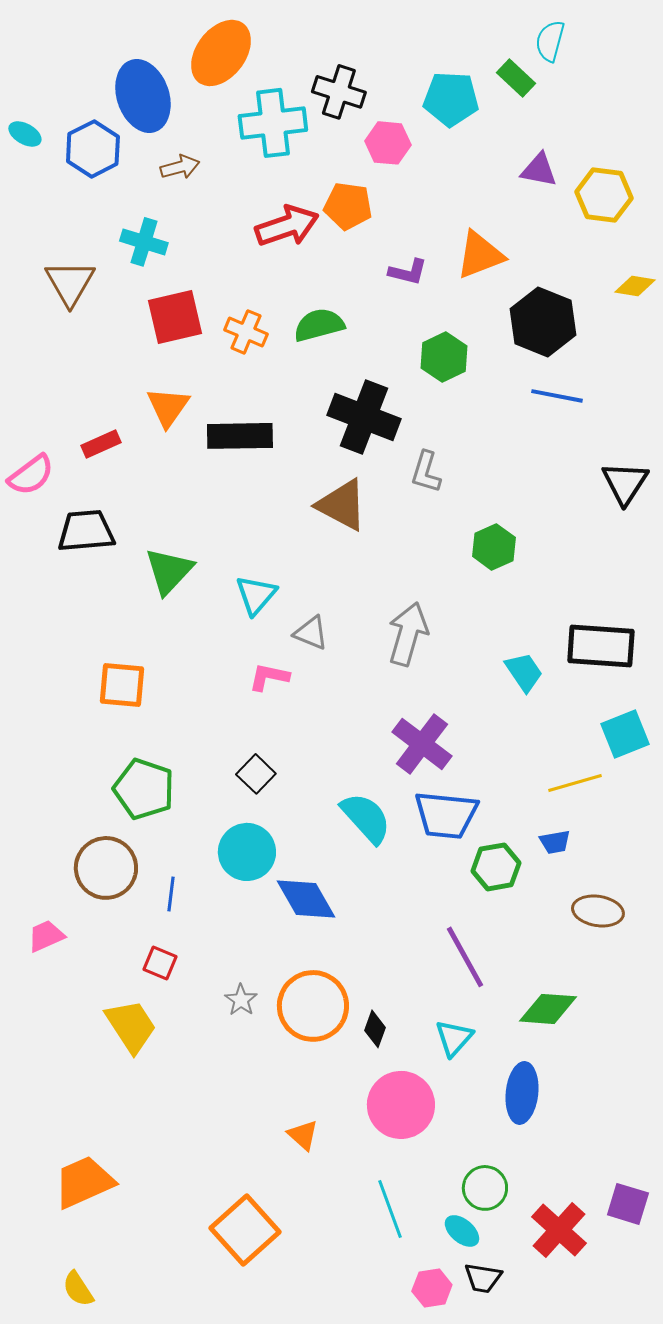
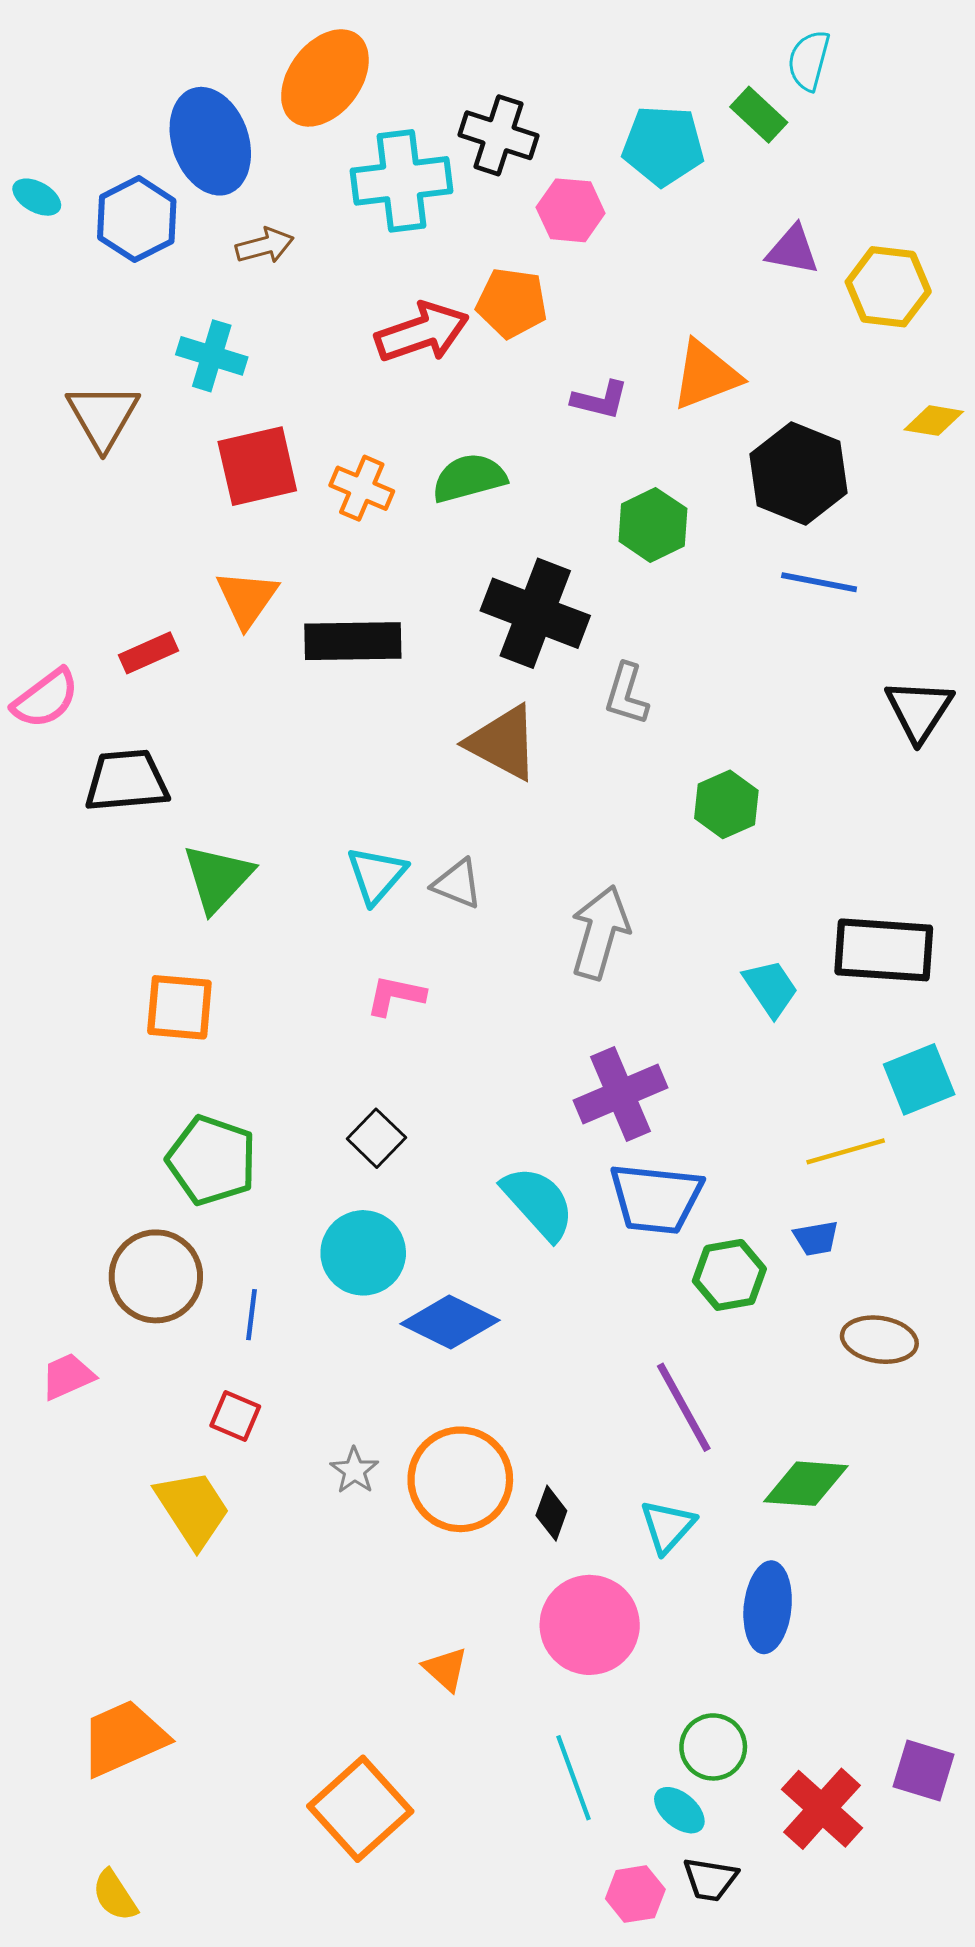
green triangle: (169, 571) -> (218, 878), moved
gray triangle: (311, 633) -> (457, 884), moved
purple cross: (422, 744) -> (621, 1094), turned 30
blue diamond: (306, 899) -> (450, 1322), turned -34

